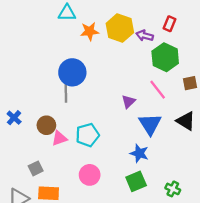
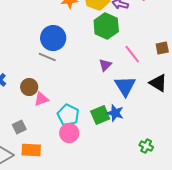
green hexagon: (165, 57) -> (106, 26), moved
gray line: (66, 93) -> (47, 57), turned -66
cyan pentagon: (87, 135) -> (68, 115), moved, turned -30
green square: (136, 181) -> (100, 115), moved

